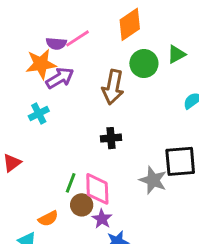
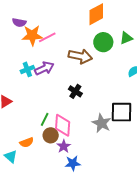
pink line: (77, 38) -> (47, 37), moved
purple semicircle: (56, 44) -> (19, 22), moved
purple arrow: (60, 78) -> (44, 68), moved
brown arrow: (113, 87) -> (80, 56), turned -95
black cross: (111, 138) -> (75, 91), turned 32

